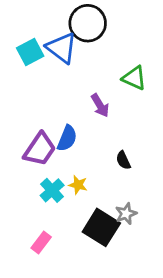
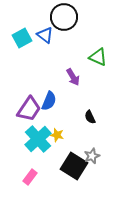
blue triangle: (62, 48) -> (45, 35), size x0.7
cyan cross: (52, 190) -> (38, 139), size x1.5

